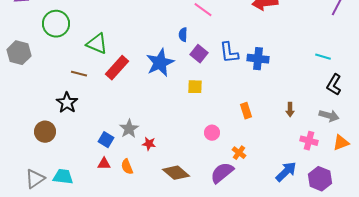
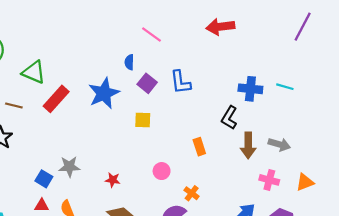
blue cross: (258, 59) -> (250, 89), moved
black L-shape: (334, 85) -> (229, 118), moved
brown arrow: (290, 110) -> (248, 145), size x1.6
gray arrow: (329, 116) -> (279, 144), moved
gray star: (129, 129) -> (69, 167), turned 30
red star: (149, 144) -> (113, 180), moved

